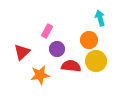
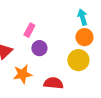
orange circle: (89, 40) -> (84, 37), moved
red semicircle: (71, 66) -> (53, 83), moved

